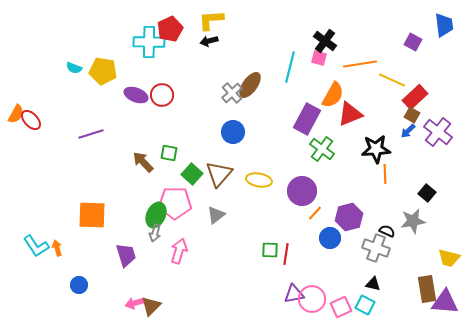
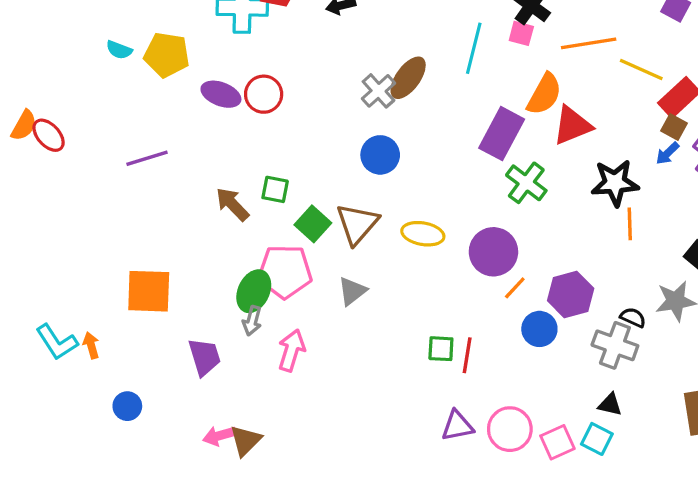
purple triangle: (294, 294) -> (457, 426), moved

